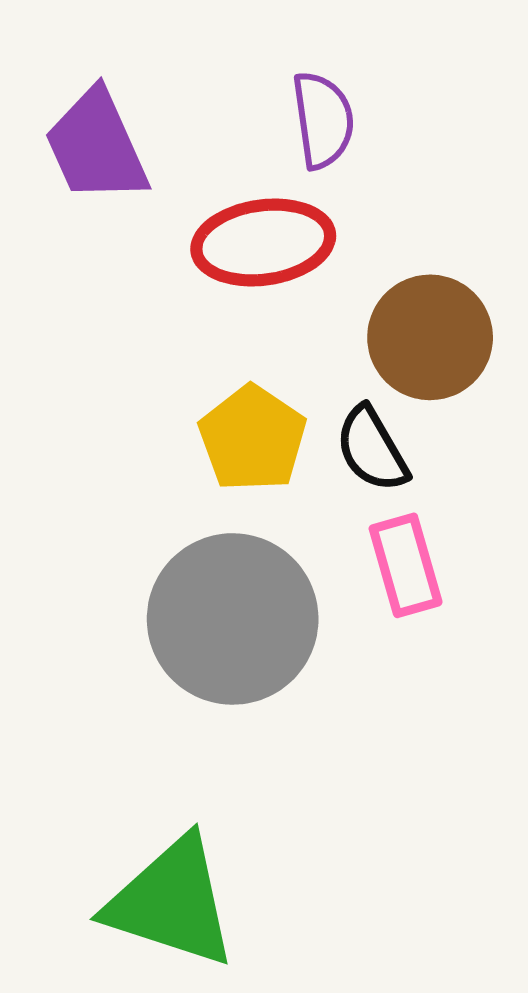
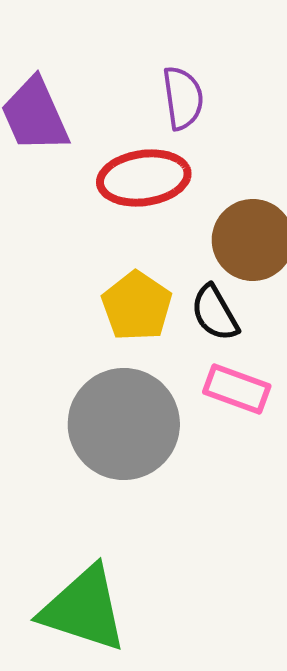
pink rectangle: (406, 565) -> (237, 389), turned -54

